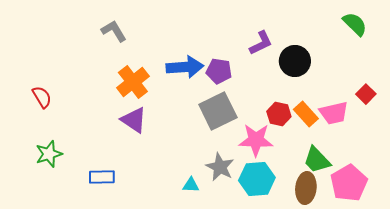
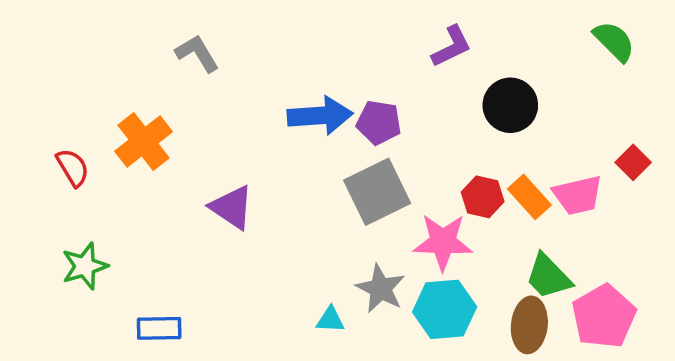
purple L-shape: (261, 43) -> (452, 46), moved
orange cross: (133, 82) -> (144, 142), moved
blue rectangle: (102, 177) -> (159, 328), moved

